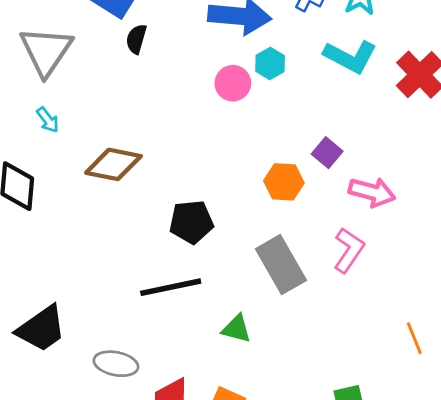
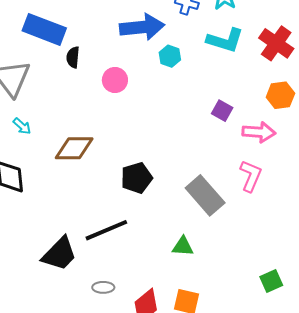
pink circle: (233, 83) -> (115, 80), moved
orange hexagon: (284, 182) -> (280, 95), moved
black line: (171, 287) -> (106, 230), moved
black trapezoid: (41, 329) -> (59, 254), moved
gray ellipse: (116, 364) -> (103, 287), size x0.7

